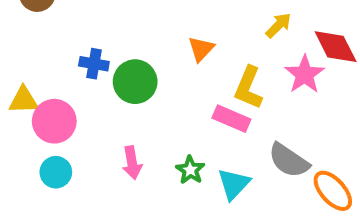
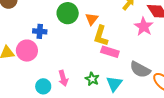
green circle: (135, 82) -> (68, 13), moved
yellow L-shape: (248, 88) -> (101, 36), moved
pink circle: (54, 121) -> (27, 51), moved
cyan circle: (56, 172) -> (43, 86), moved

